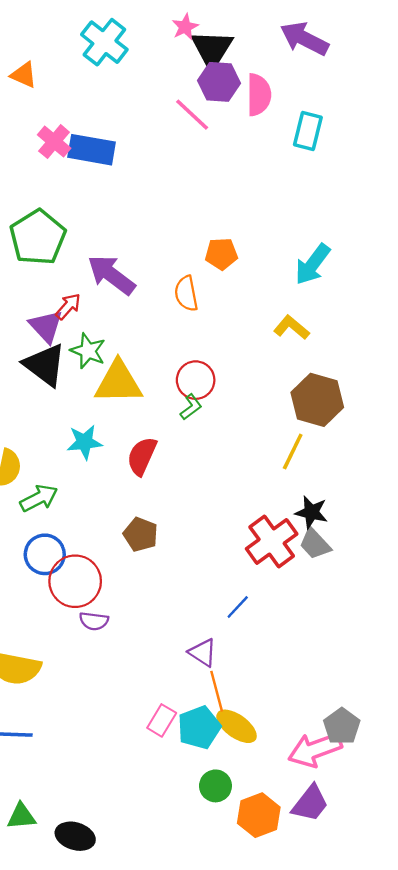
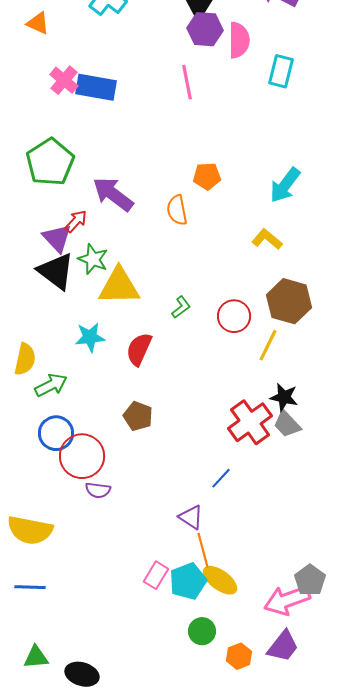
pink line: (192, 115) -> (187, 82), moved, turned 36
red circle: (196, 380) -> (234, 316), moved
orange hexagon: (259, 815) -> (239, 656), size x0.7

